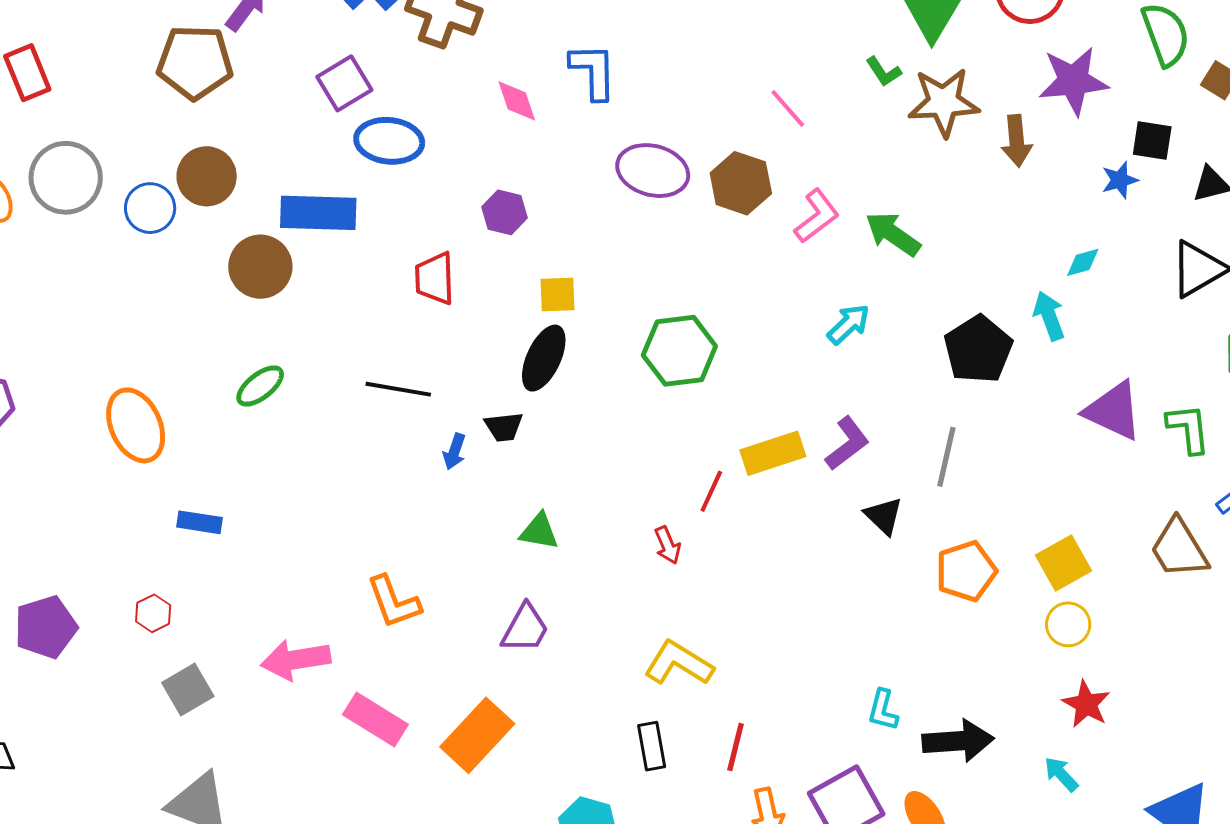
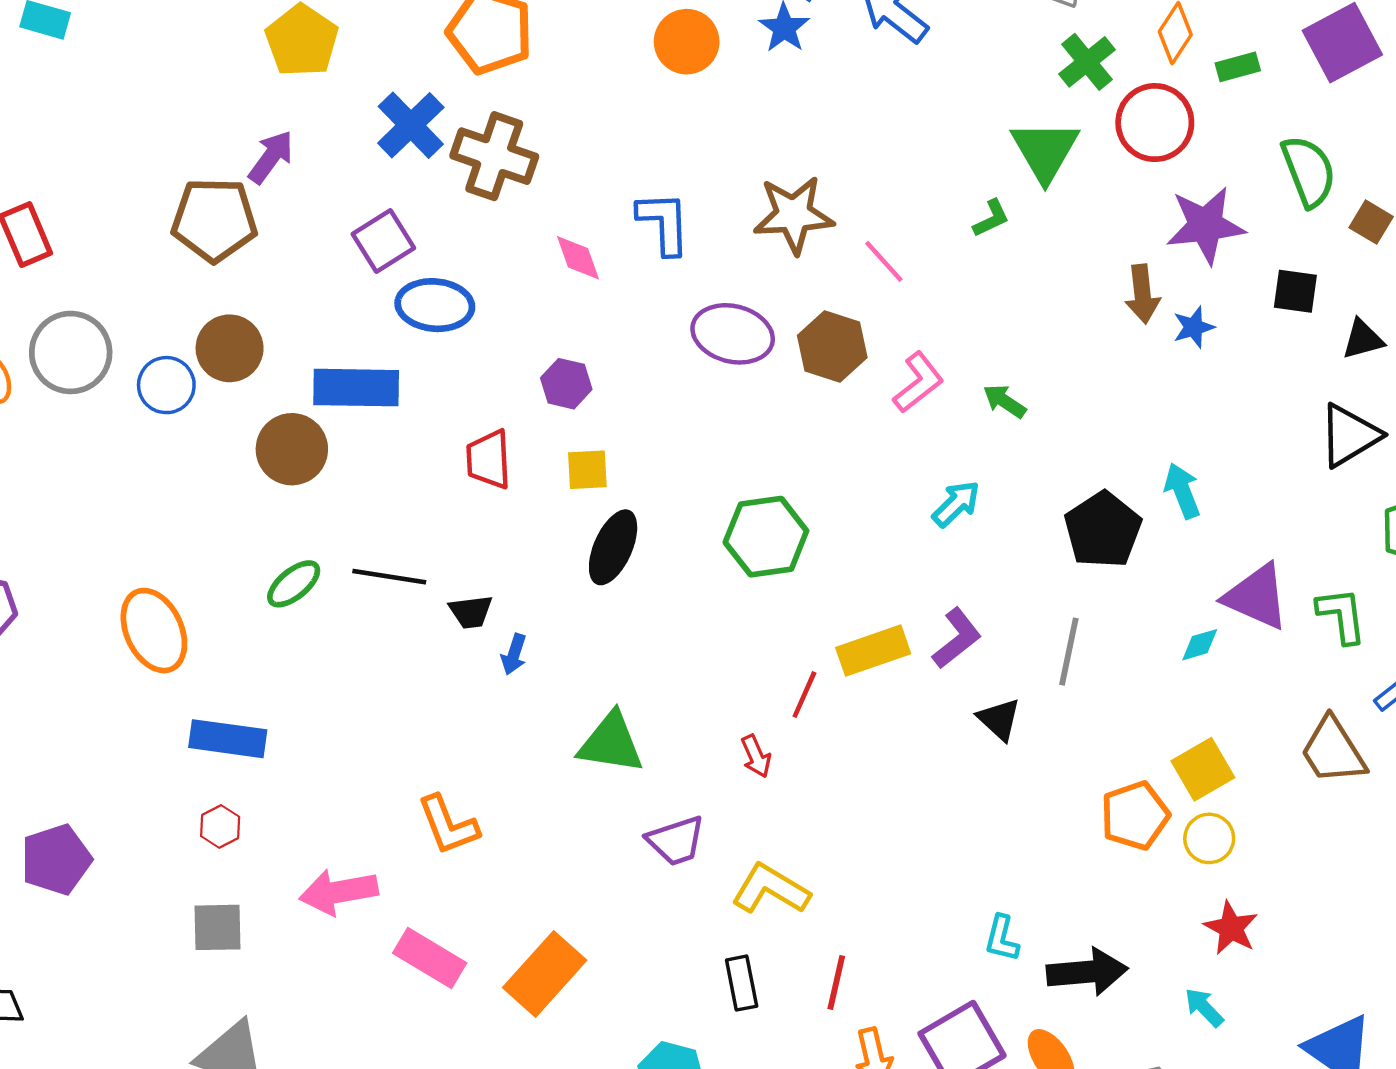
green L-shape: (884, 72) -> (991, 218), turned -81
brown star: (944, 102) -> (794, 215), moved
blue star: (1120, 180) -> (1194, 327), moved
green arrow: (893, 234) -> (1005, 401), size x0.7
cyan diamond: (1083, 262) -> (1200, 645), moved
yellow square: (558, 294) -> (587, 470), moved
black line: (398, 389) -> (389, 577), moved
black trapezoid: (504, 427) -> (471, 612), moved
blue rectangle: (200, 522) -> (228, 739), size x1.5
green triangle: (539, 531) -> (611, 743), size x1.5
orange pentagon: (966, 571) -> (1135, 816), moved
red hexagon: (153, 613) -> (220, 826), moved
purple trapezoid: (525, 628) -> (676, 841), moved, turned 44
gray square: (188, 690) -> (218, 927), turned 30

